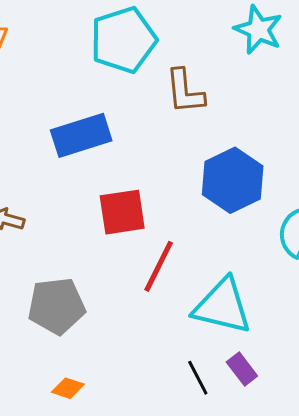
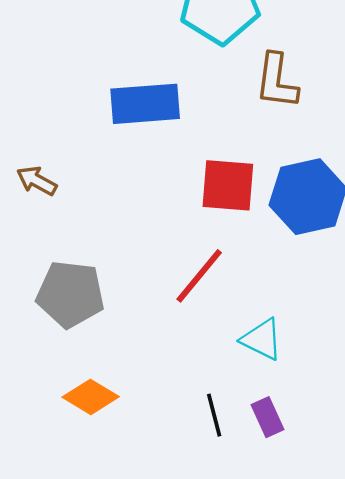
red square: (122, 212) -> (228, 185), moved
cyan triangle: (222, 306) -> (262, 339), size x0.6
orange diamond: (68, 388) -> (91, 397), moved, size x1.4

